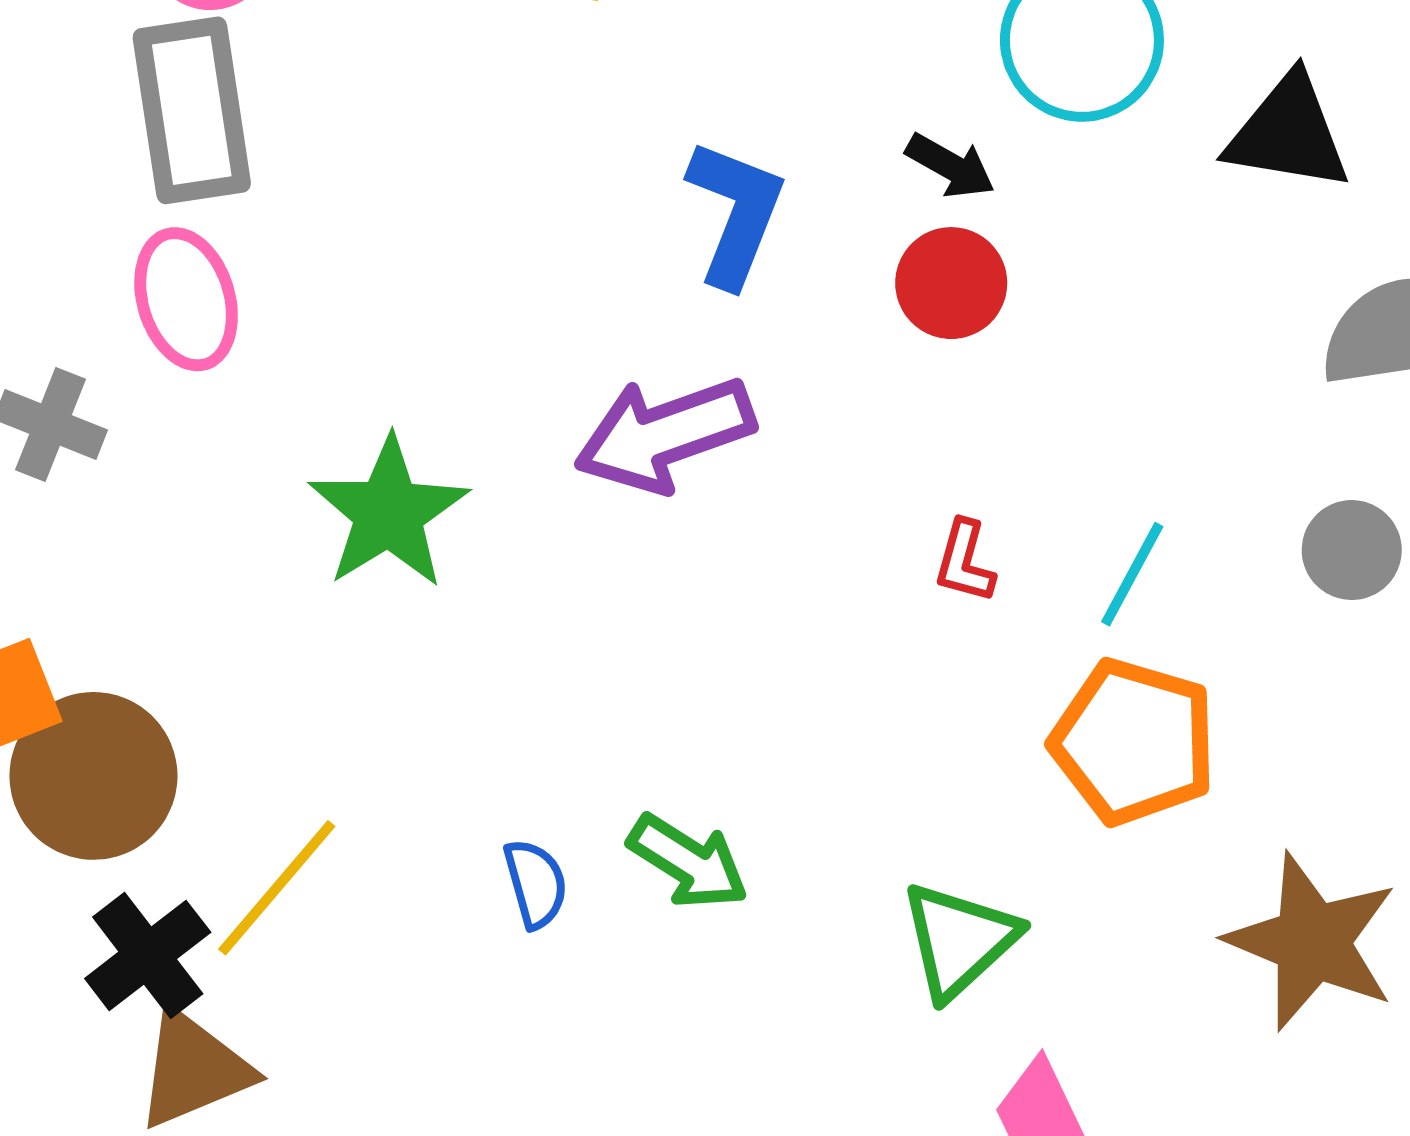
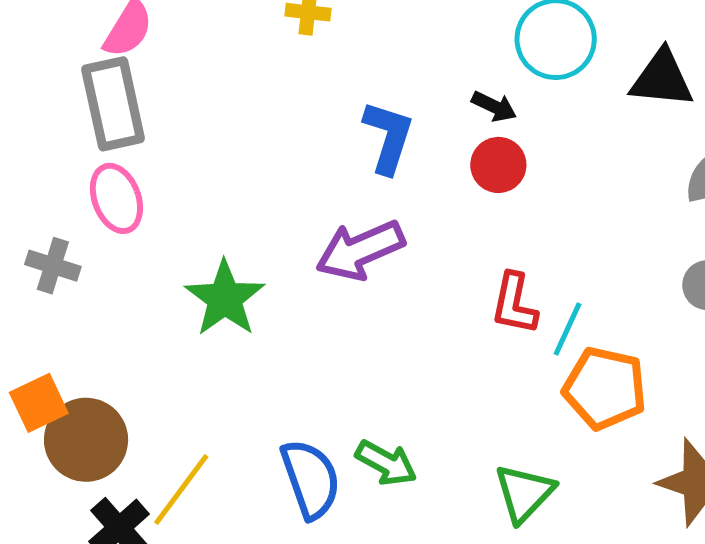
red L-shape: (965, 561) -> (514, 304), size x1.5
cyan line: (1132, 574) -> (567, 329), moved
blue semicircle: (536, 884) -> (311, 479), size x1.8

